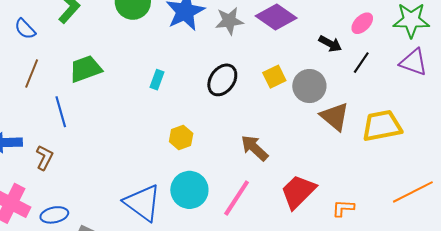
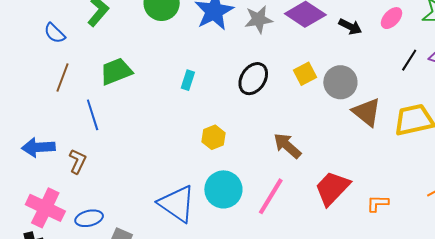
black arrow: (330, 44) -> (350, 27), moved
black line: (361, 63) -> (409, 60), moved

